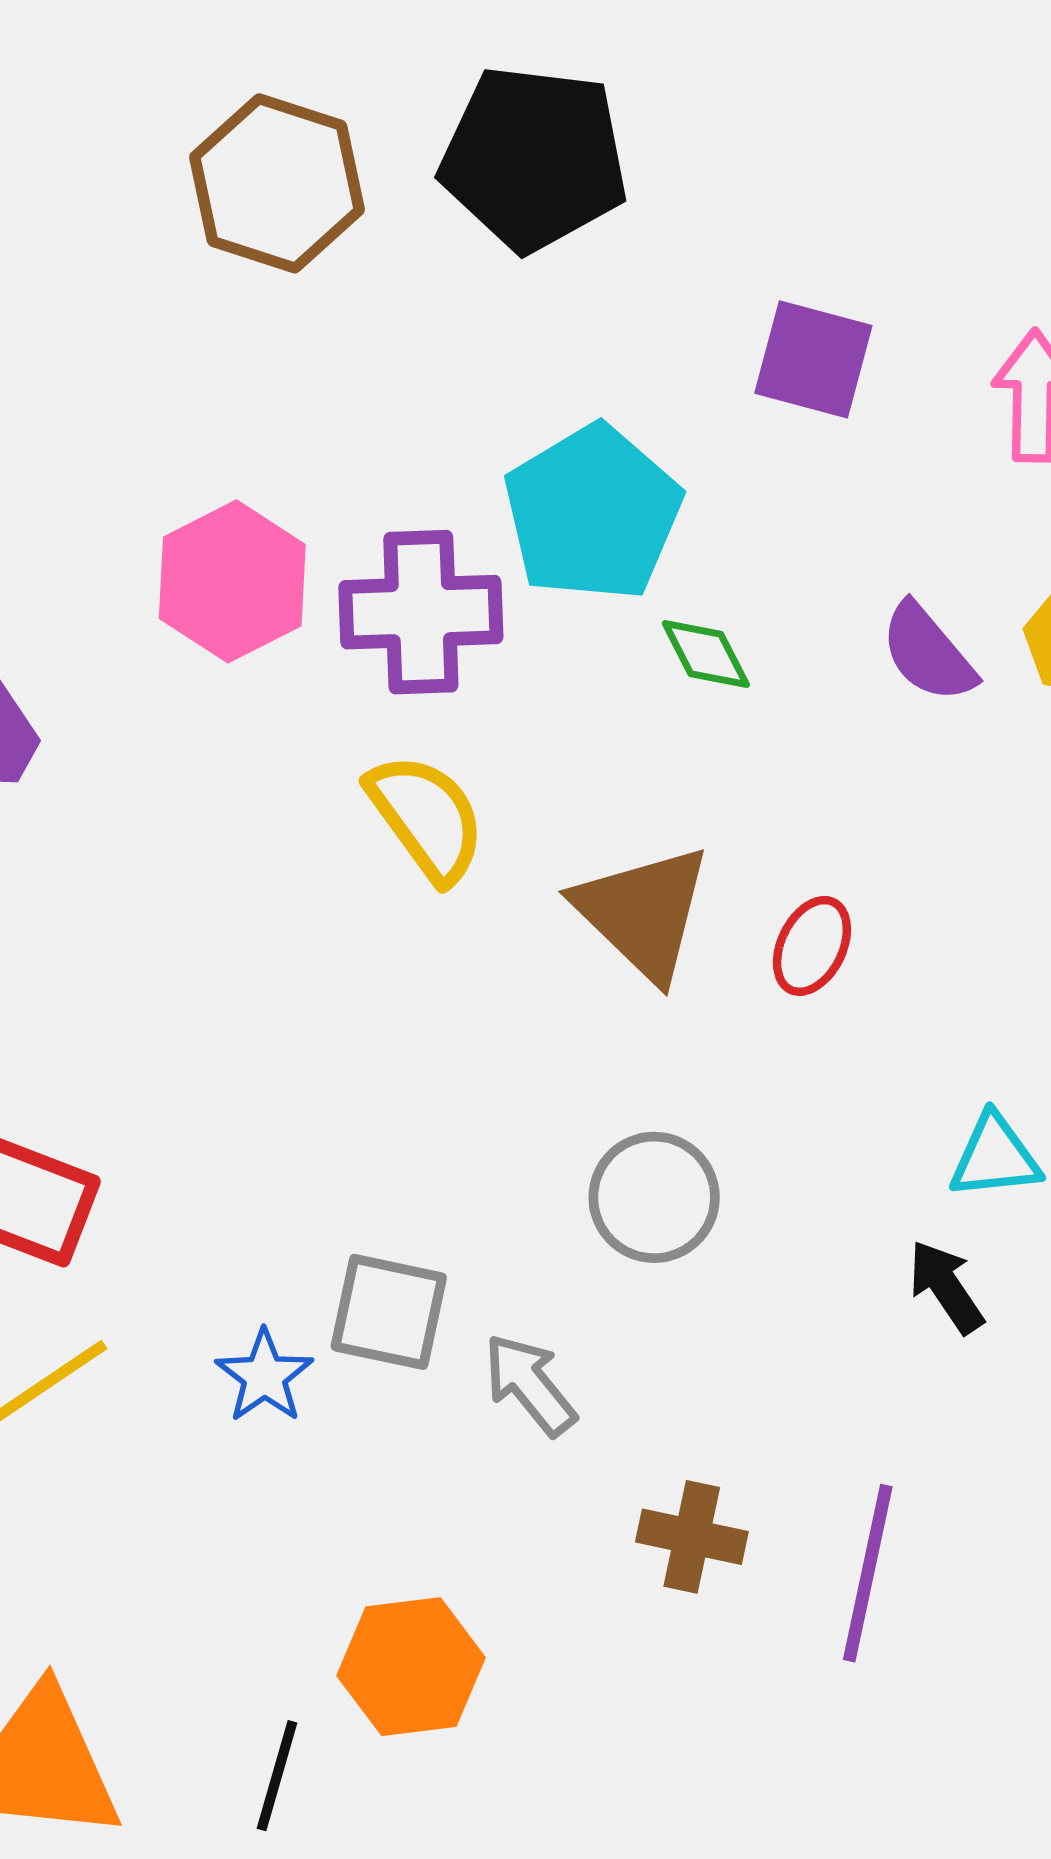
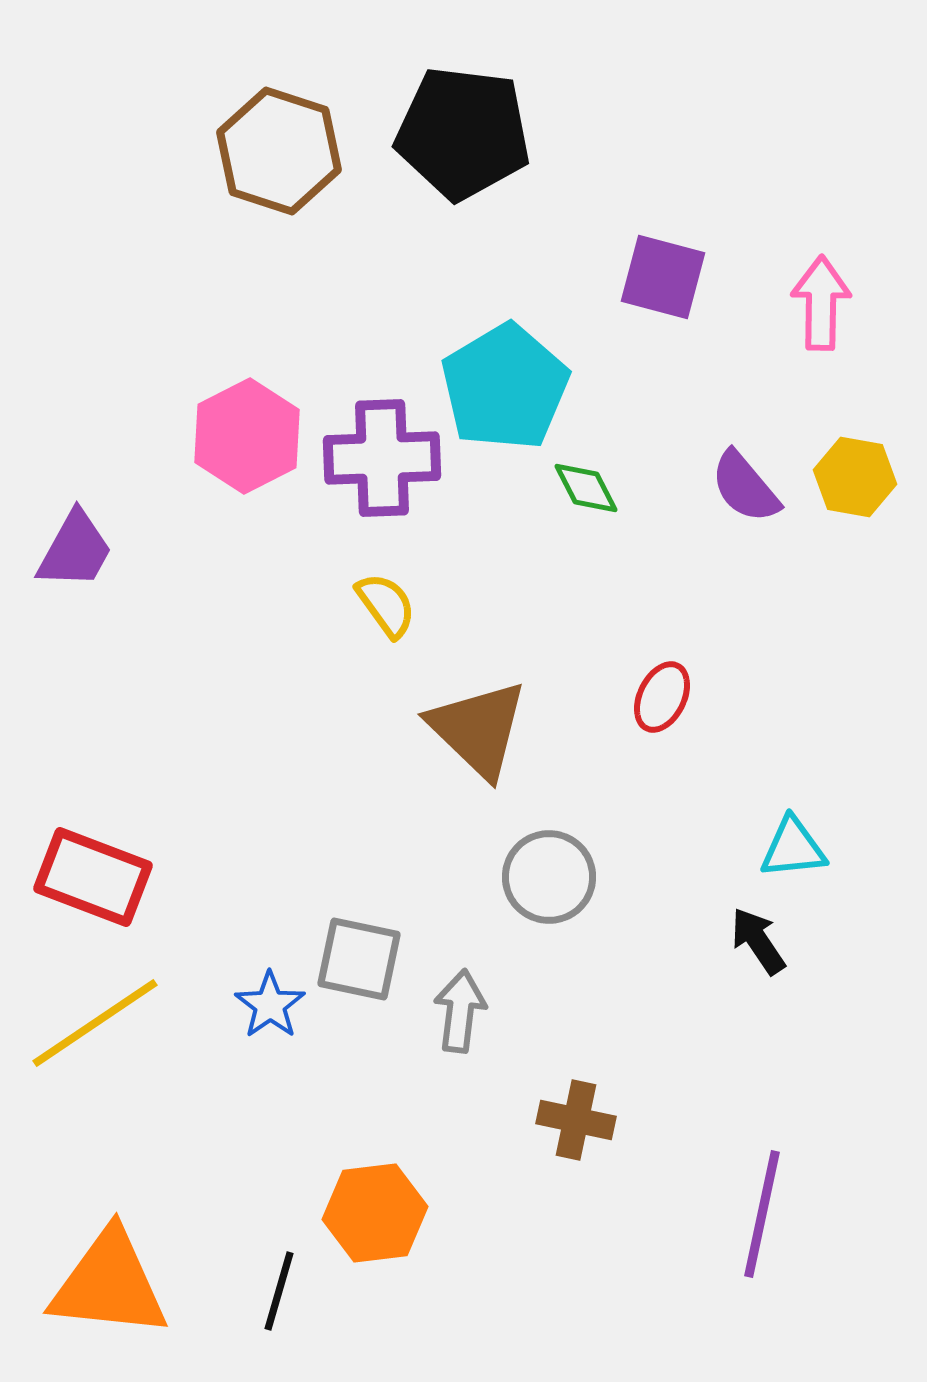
yellow semicircle: (426, 817) -> (386, 605), size x0.7
brown triangle: (643, 912) -> (478, 729), moved
gray arrow: (530, 1385) -> (460, 1011), turned 46
purple line: (868, 1573) -> (762, 1214), moved

